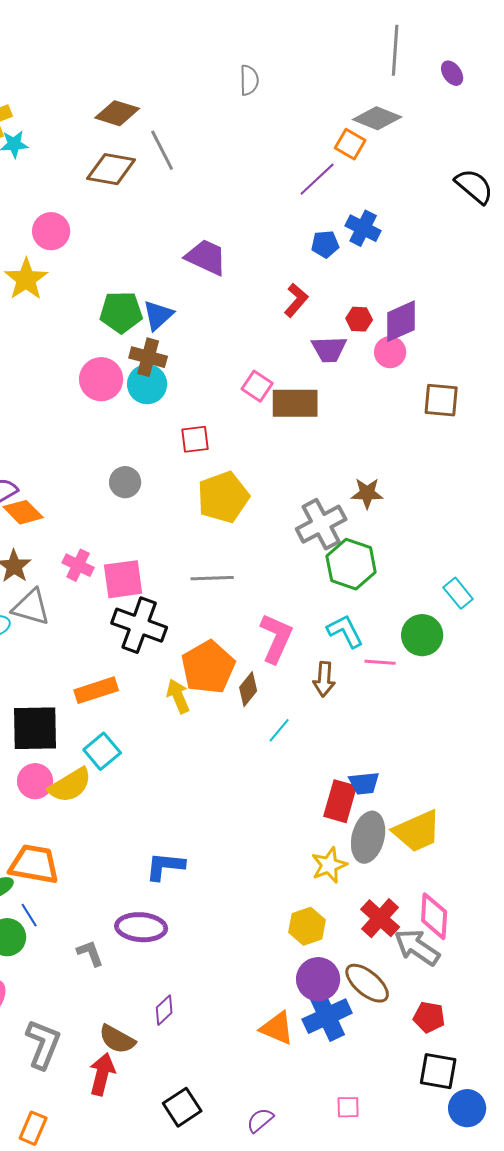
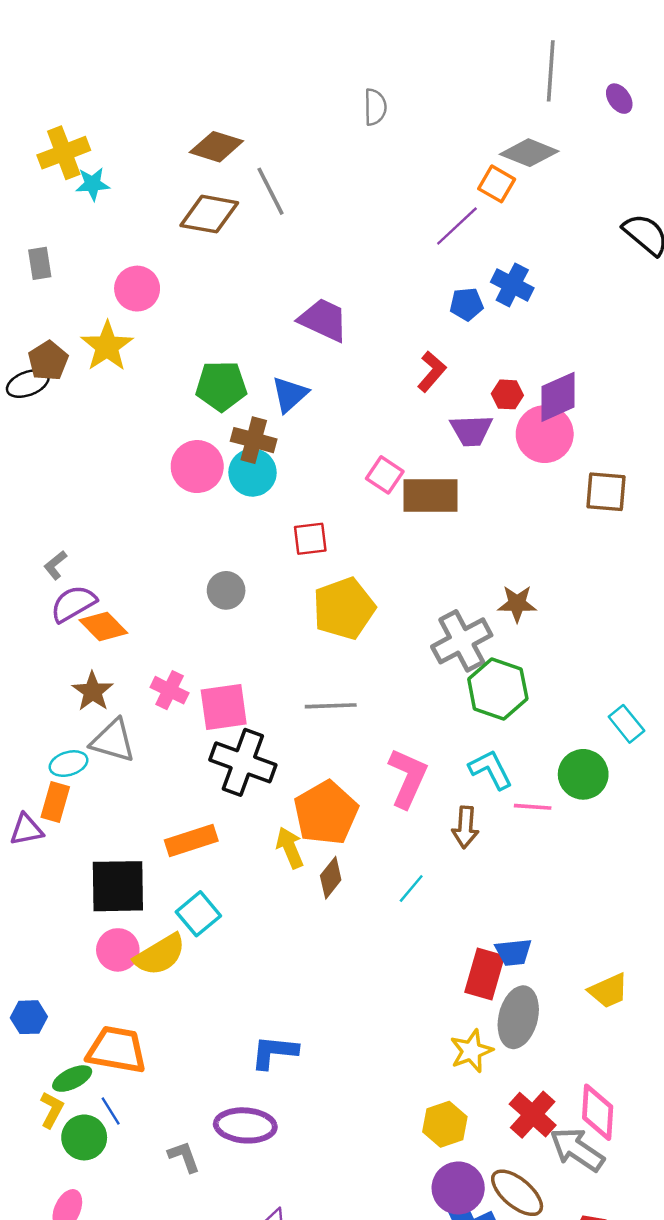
blue triangle: (158, 315) -> (290, 394), moved
pink circle: (390, 352) -> (545, 434), size x1.5
brown diamond: (248, 689) -> (331, 878), moved
yellow trapezoid: (417, 831) -> (608, 991), moved, size x0.7

